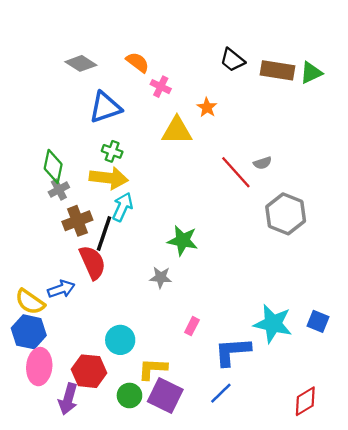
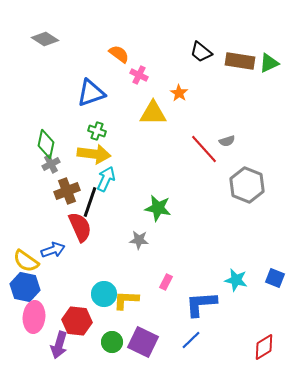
gray diamond: (81, 63) -> (45, 39), moved
cyan star: (273, 324) -> (236, 280), size x0.7
yellow L-shape: (153, 369) -> (126, 300), moved

